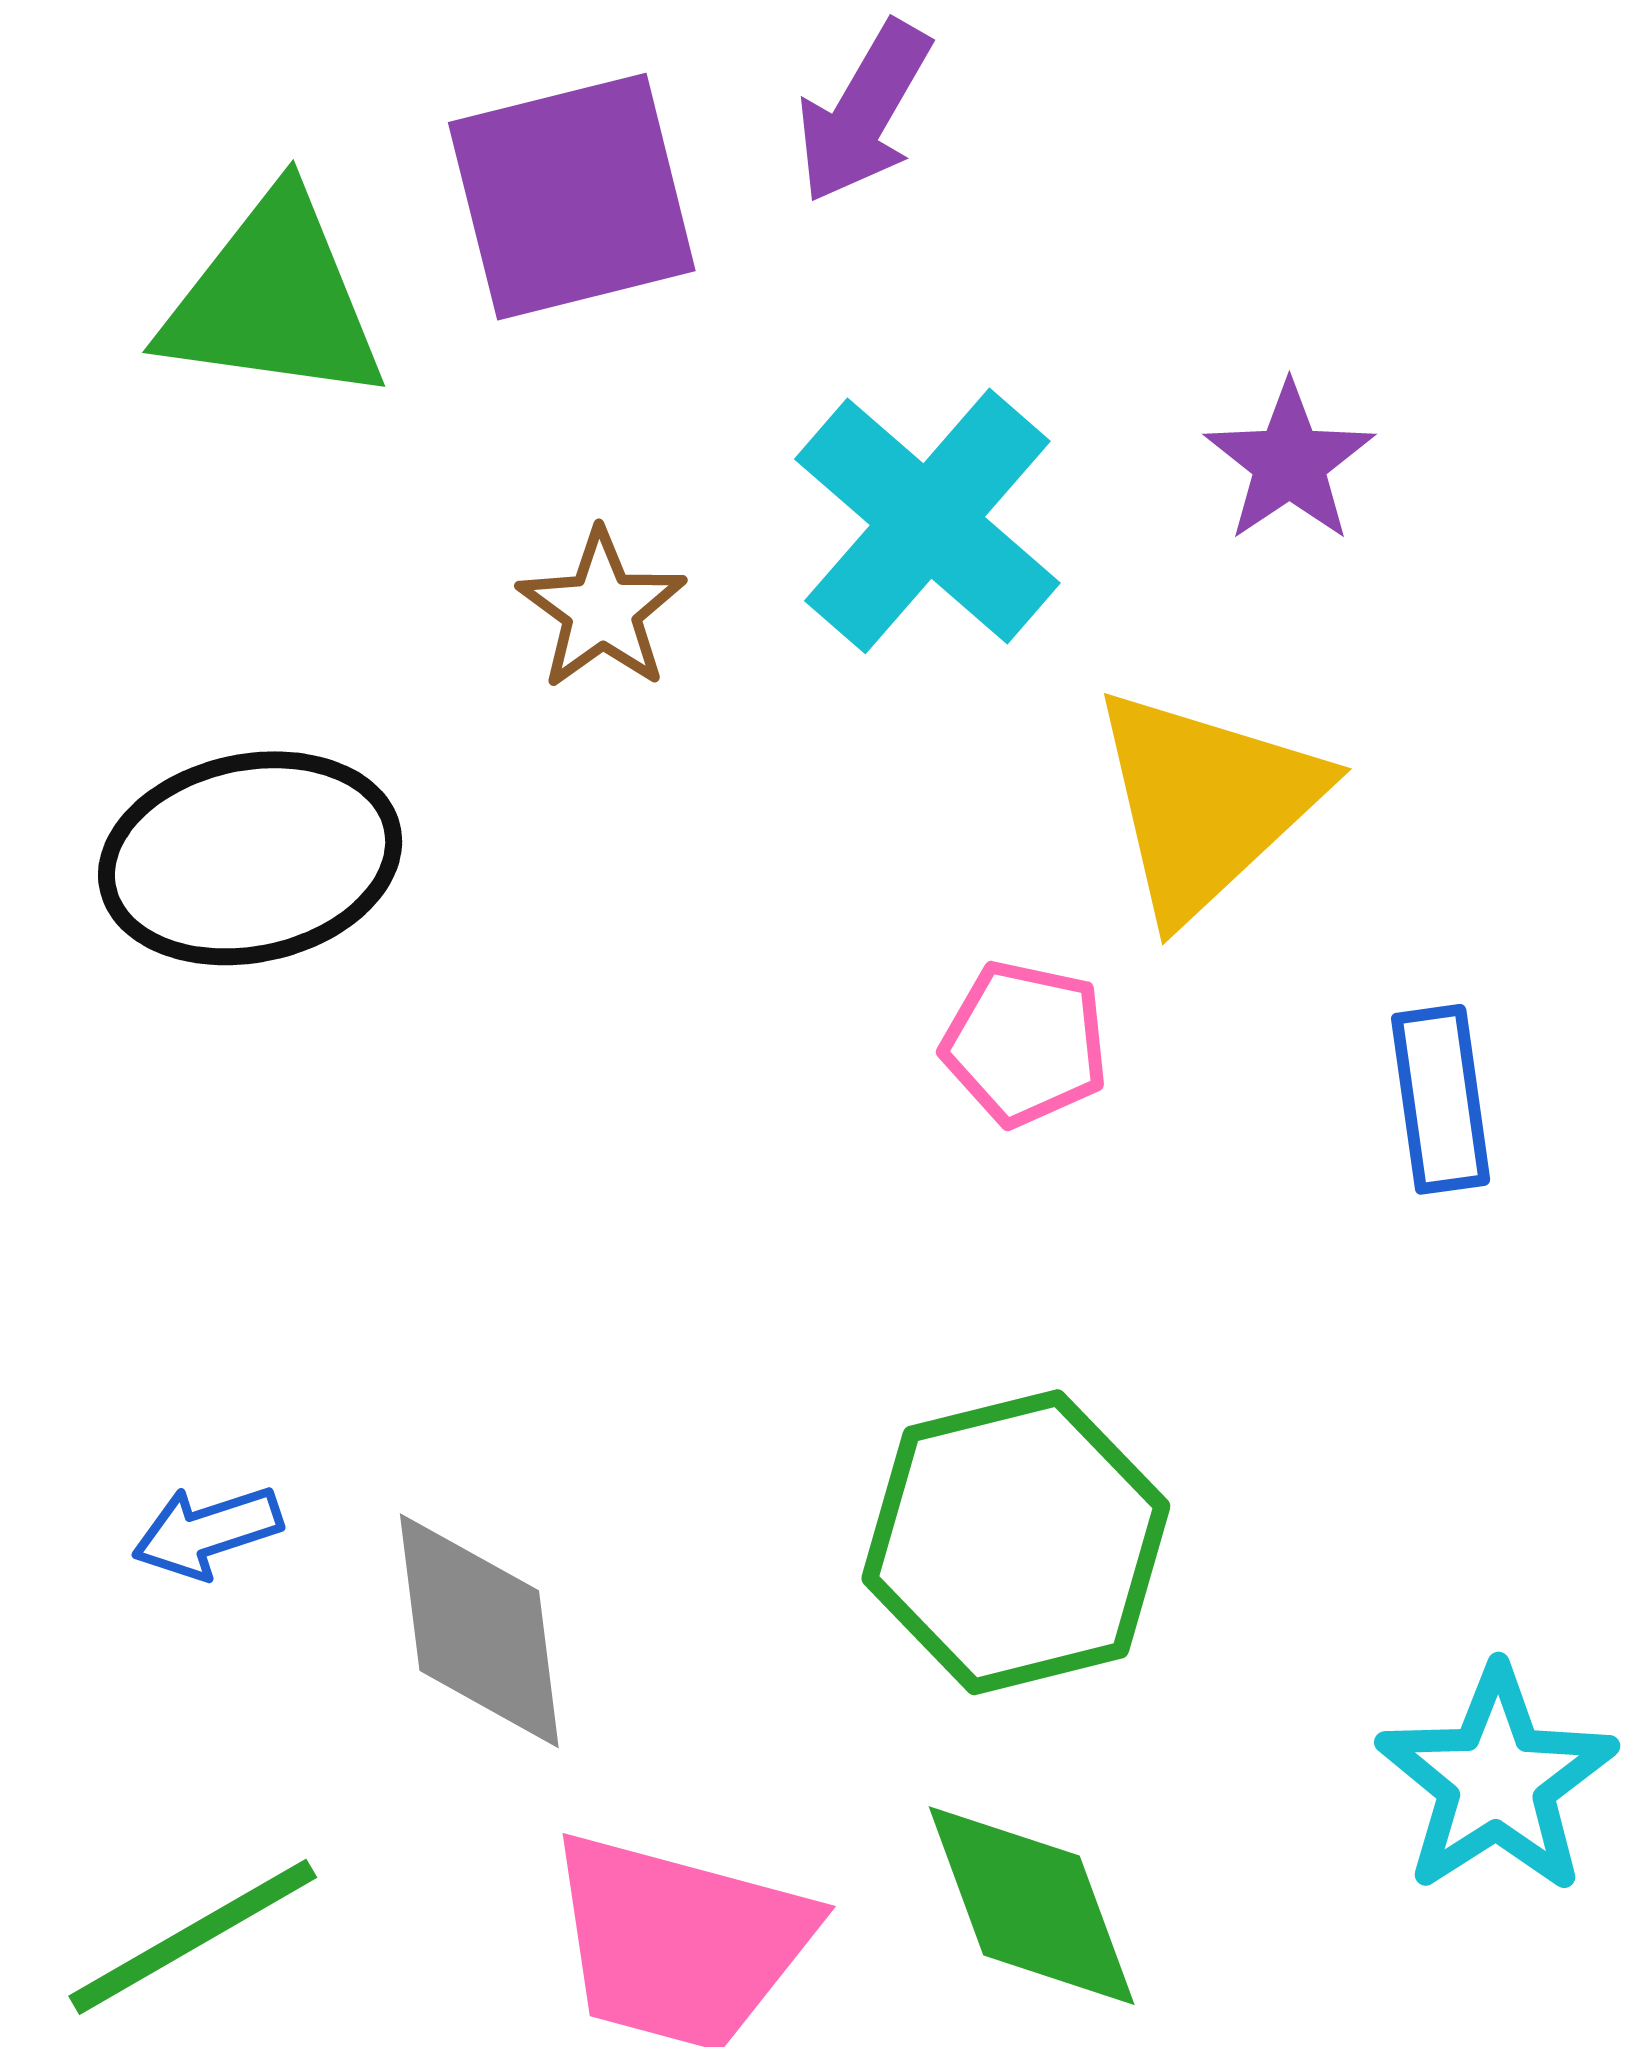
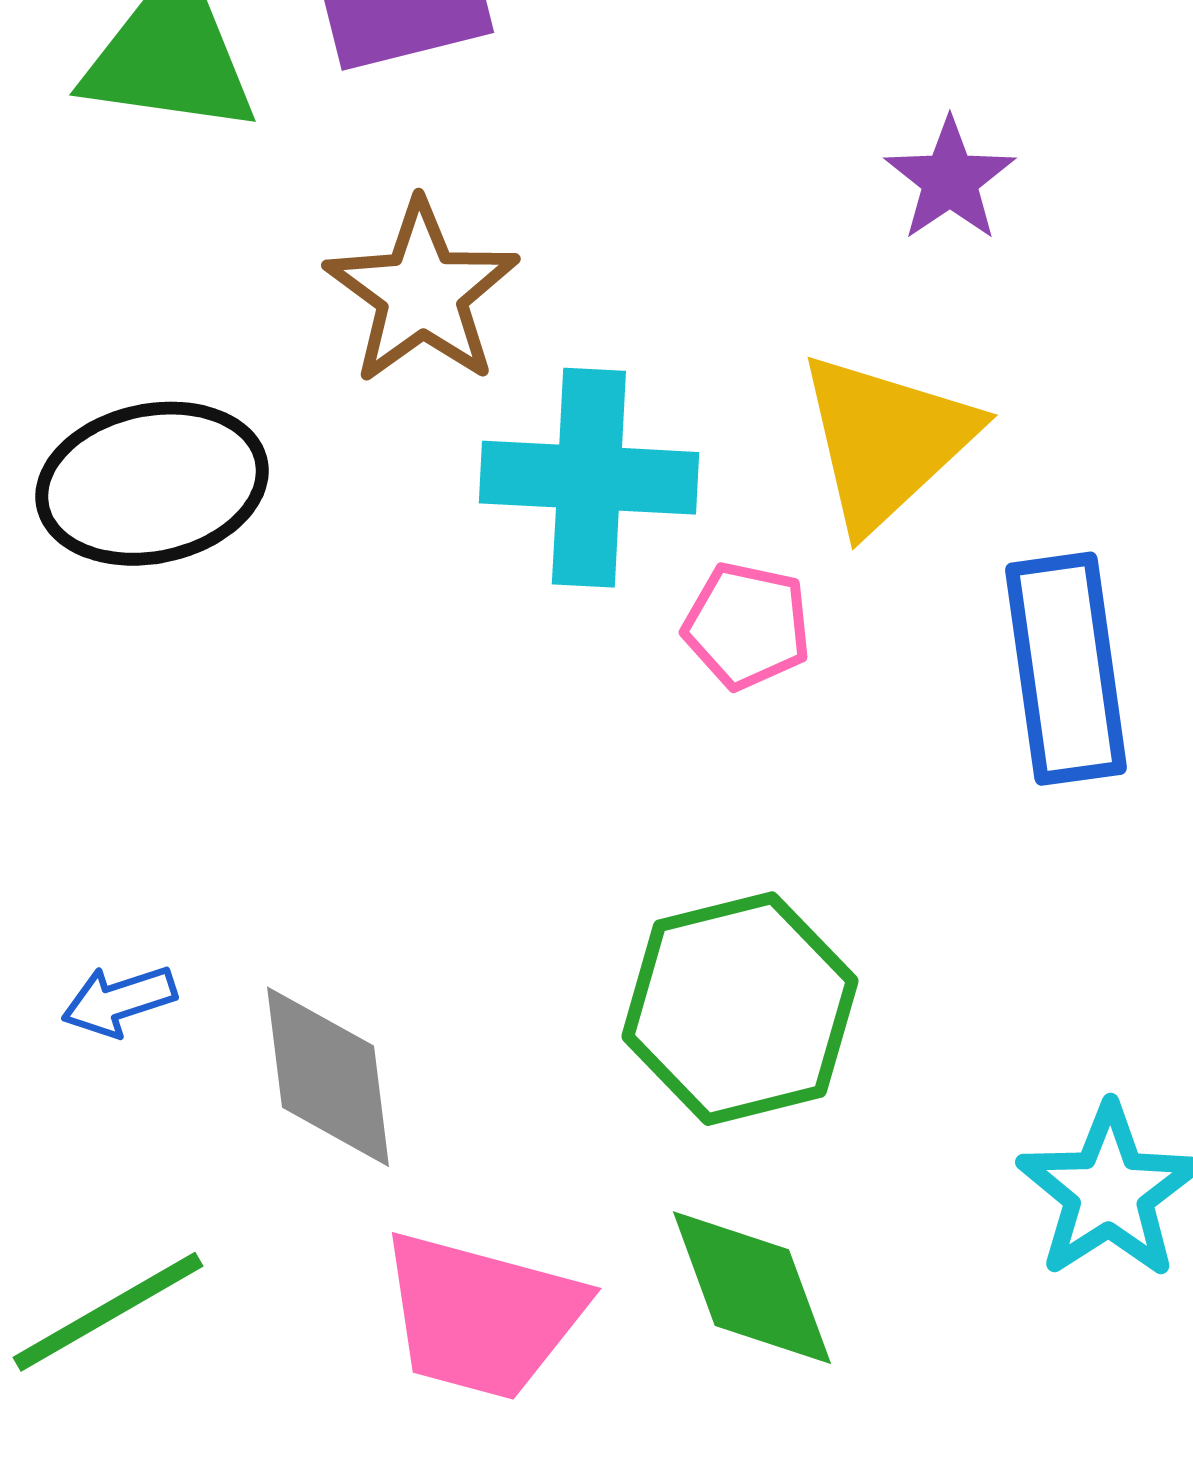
cyan cross: (927, 521) -> (589, 478), moved, turned -38
brown star: (602, 610) -> (422, 293), size x1.5
blue rectangle: (1441, 1099) -> (1066, 669), size x1.6

